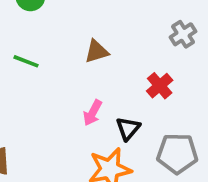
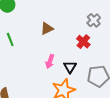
gray cross: (183, 34) -> (94, 20), moved
green line: (26, 61) -> (10, 40), turned 56

